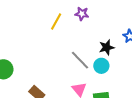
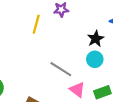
gray line: (80, 60) -> (61, 69), moved

